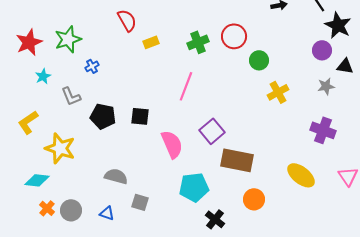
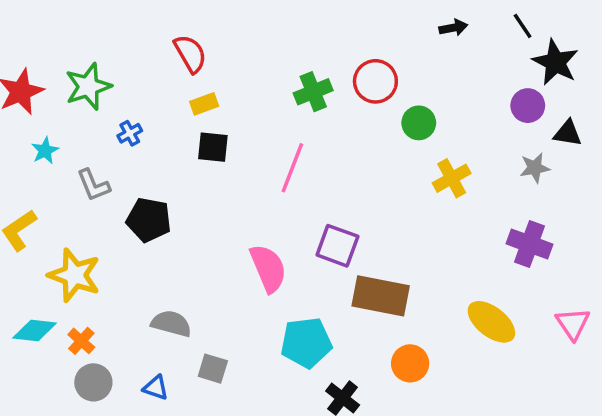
yellow rectangle: (151, 42) -> (204, 104), moved
black square: (140, 116) -> (213, 147), moved
purple square: (212, 131) -> (337, 246), turned -30
orange cross: (47, 208) -> (81, 341), moved

